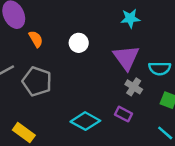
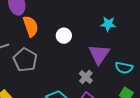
orange semicircle: (36, 39) -> (31, 26), size x1.5
gray cross: (134, 87) -> (86, 77), moved

